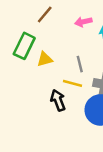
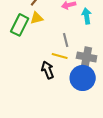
yellow triangle: (45, 59) -> (37, 18), moved

